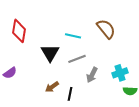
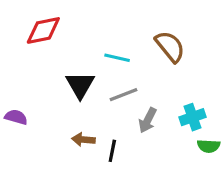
red diamond: (19, 31) -> (43, 30), moved, turned 70
purple semicircle: (10, 73) -> (16, 117), turned -128
brown arrow: (52, 87) -> (83, 140), turned 40

